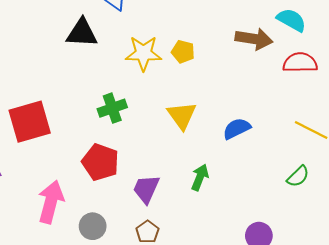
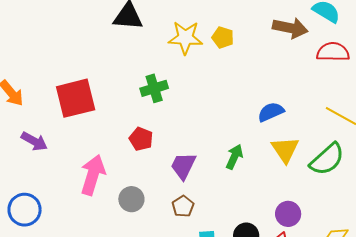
yellow triangle: (182, 115) -> (285, 150), moved
red pentagon: (100, 162) -> (141, 139), size x0.7
green semicircle: (298, 176) -> (327, 159), size x1.6

